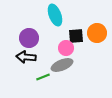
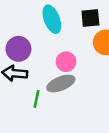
black square: (76, 36) -> (90, 18), moved
green line: (43, 77) -> (36, 99), turned -56

